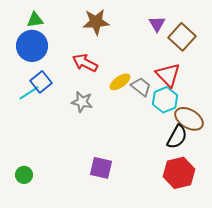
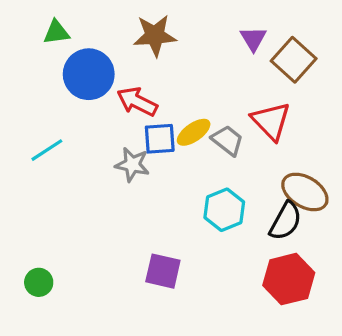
blue circle: (32, 46) -> (89, 74), moved
blue square: (41, 82) -> (160, 139), moved, turned 35
cyan hexagon: (165, 100) -> (224, 210), moved

